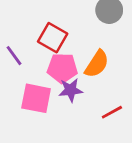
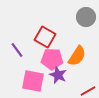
purple star: (71, 90) -> (58, 75), turned 30

